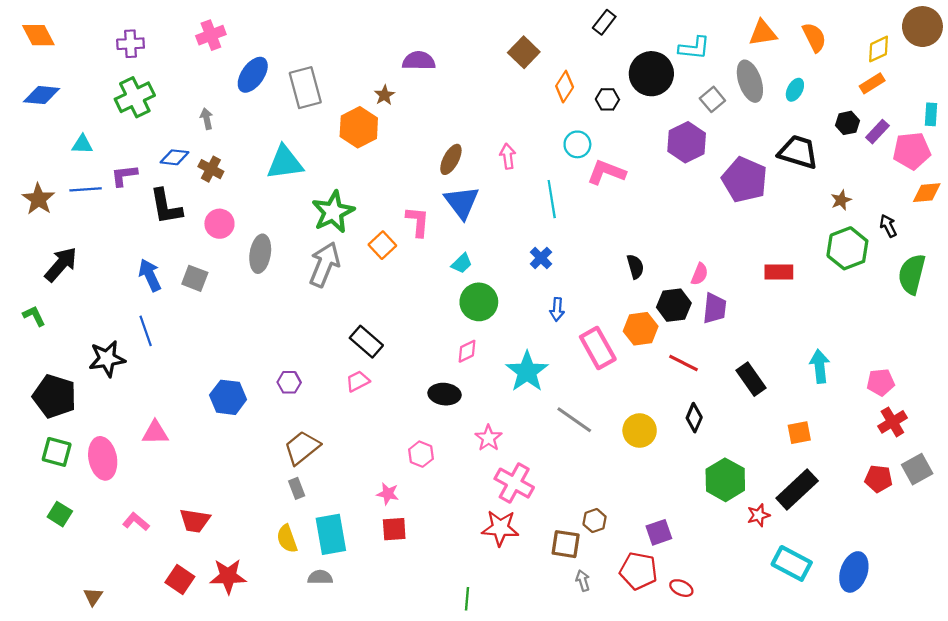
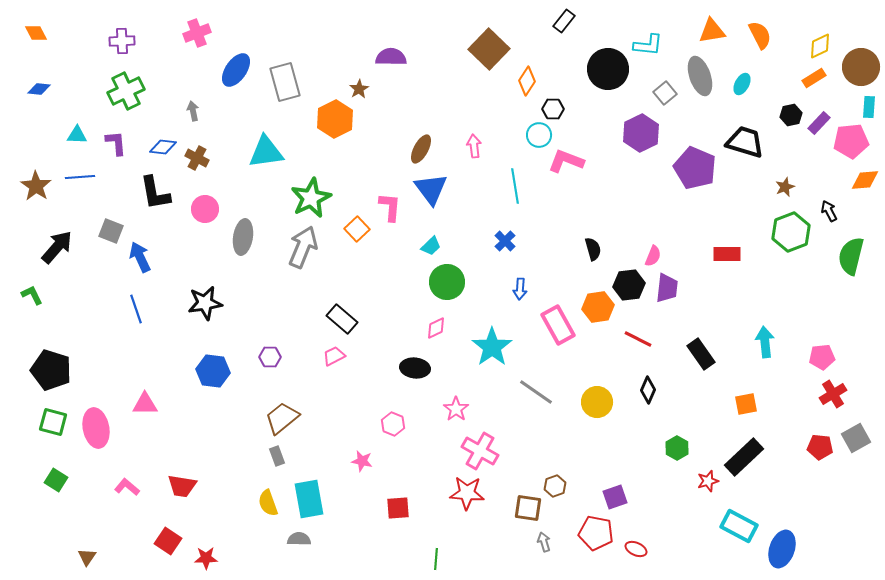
brown circle: (922, 27) -> (861, 67), moved
orange diamond: (38, 35) -> (36, 33), size x0.7
brown square: (524, 52) -> (489, 49), size x1.4
blue diamond: (42, 95) -> (39, 89), size x0.7
black hexagon: (607, 99) -> (553, 109), moved
purple L-shape: (124, 175) -> (116, 143), moved, turned 92
gray square: (195, 278) -> (111, 231), moved
black star: (107, 359) -> (205, 303), moved
green hexagon: (725, 480) -> (677, 448), size x0.6
red square: (394, 529) -> (398, 508), moved
blue ellipse: (854, 572) -> (782, 549), moved
red star: (228, 576) -> (206, 558), moved, size x0.7

